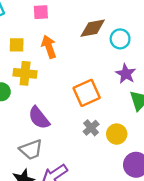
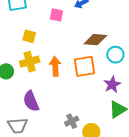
orange arrow: (49, 47) -> (55, 66), moved
yellow cross: (25, 73) -> (30, 62), turned -36
orange square: (87, 93) -> (84, 66), moved

